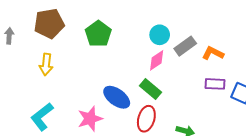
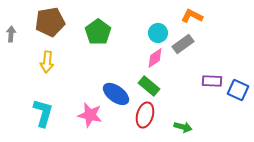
orange L-shape: (213, 53) -> (192, 16), moved
cyan L-shape: (42, 117) -> (43, 113), turned 144
pink star: (90, 119) -> (90, 115), turned 30

